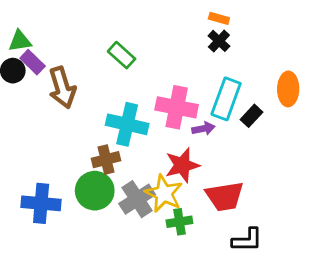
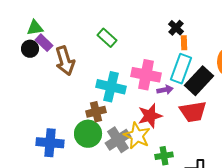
orange rectangle: (219, 18) -> (184, 43), moved, turned 72
black rectangle: (251, 116) -> (199, 81), size x1.8
red trapezoid: (225, 196) -> (193, 112), moved
green cross: (179, 222) -> (164, 156), moved

